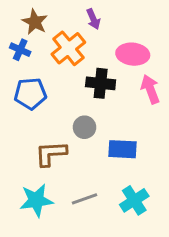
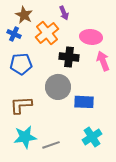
gray circle: (84, 127) -> (58, 87), size x1.6
brown L-shape: (51, 154) -> (21, 105), moved
gray line: (84, 199) -> (51, 145), moved

